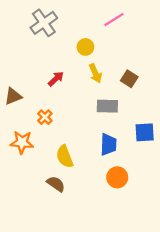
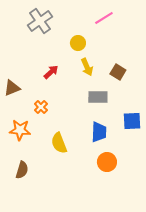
brown semicircle: (56, 184) -> (22, 170), moved, turned 72

